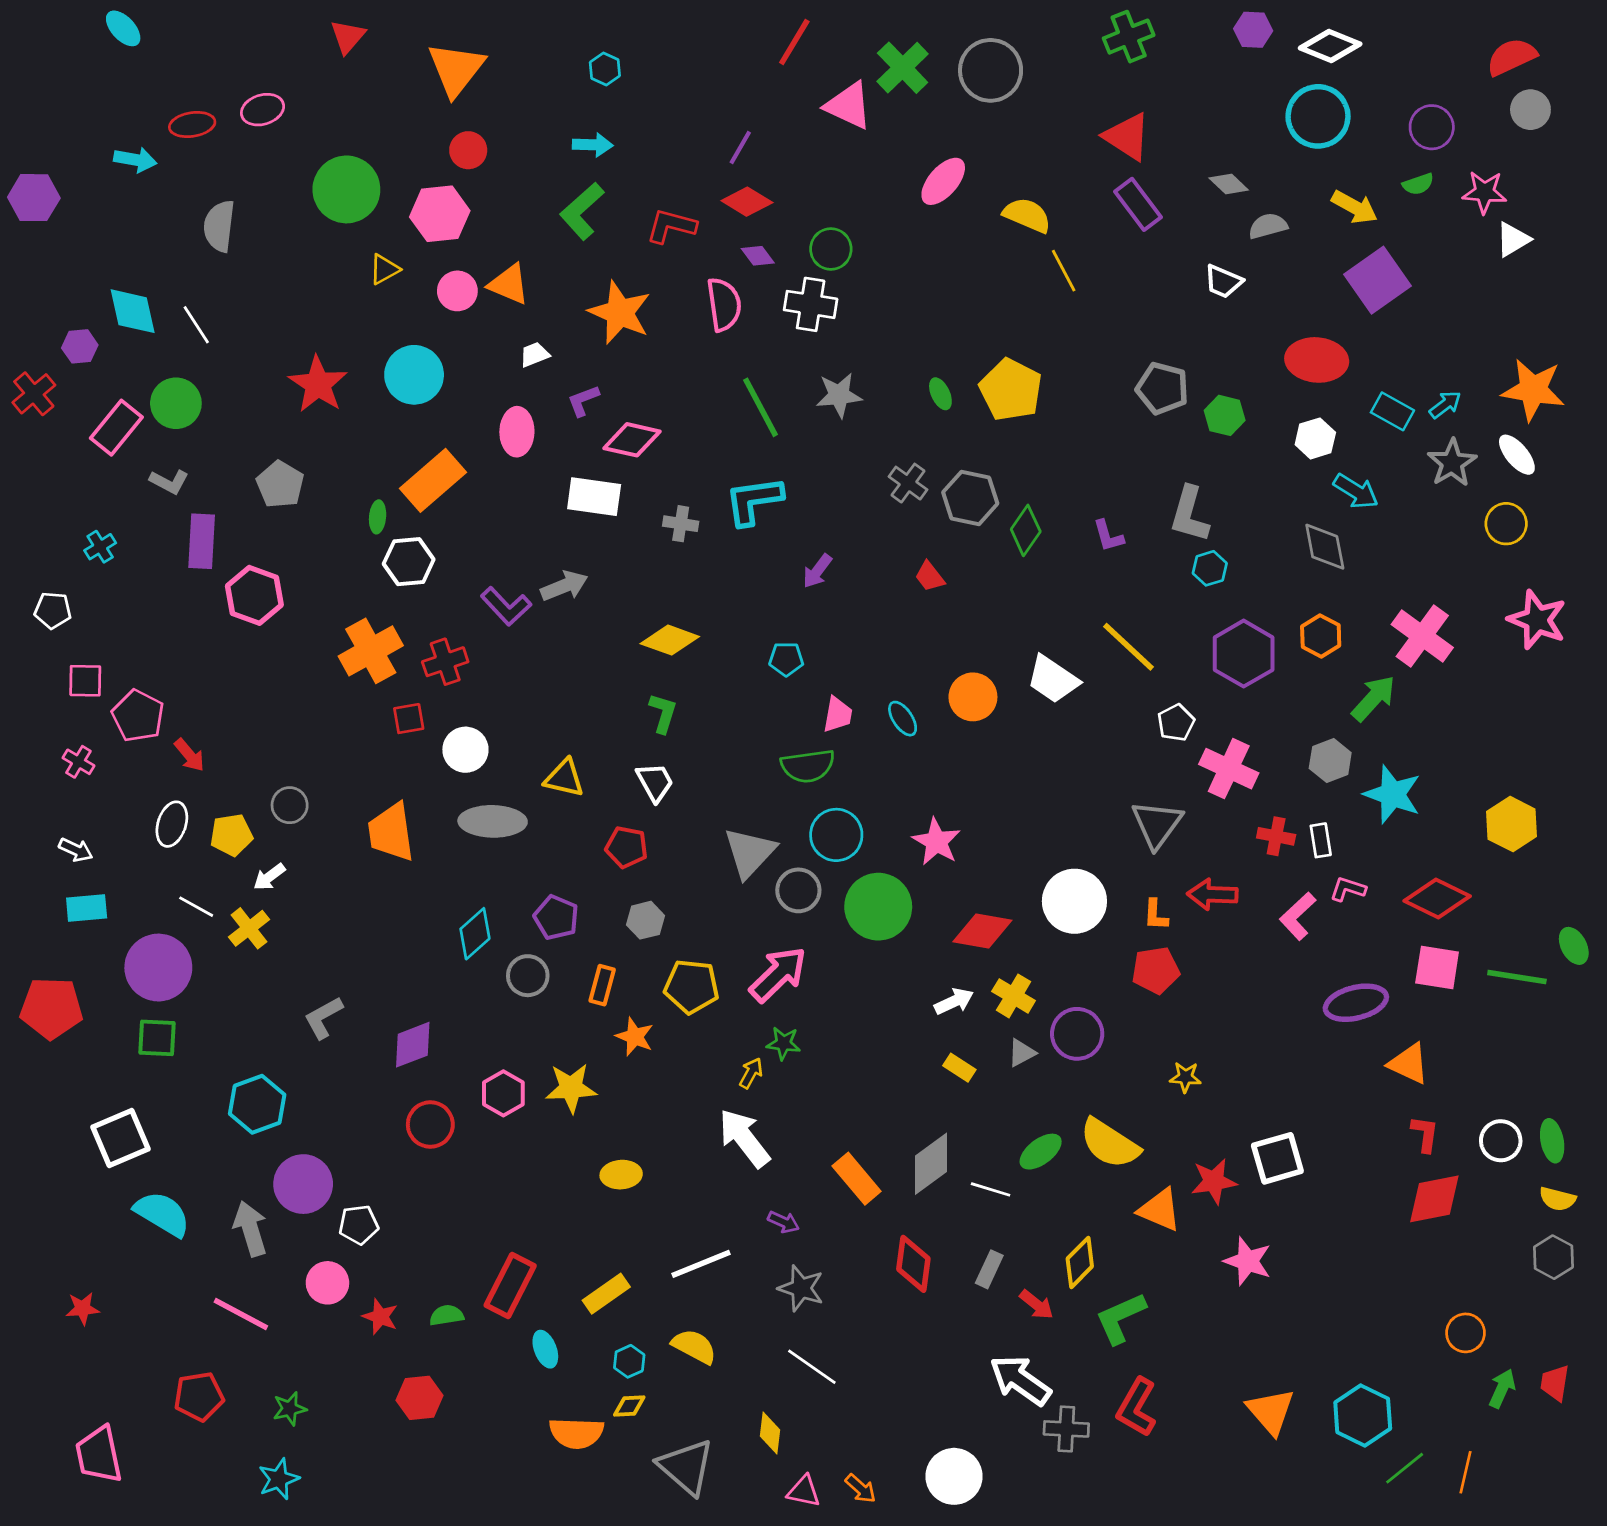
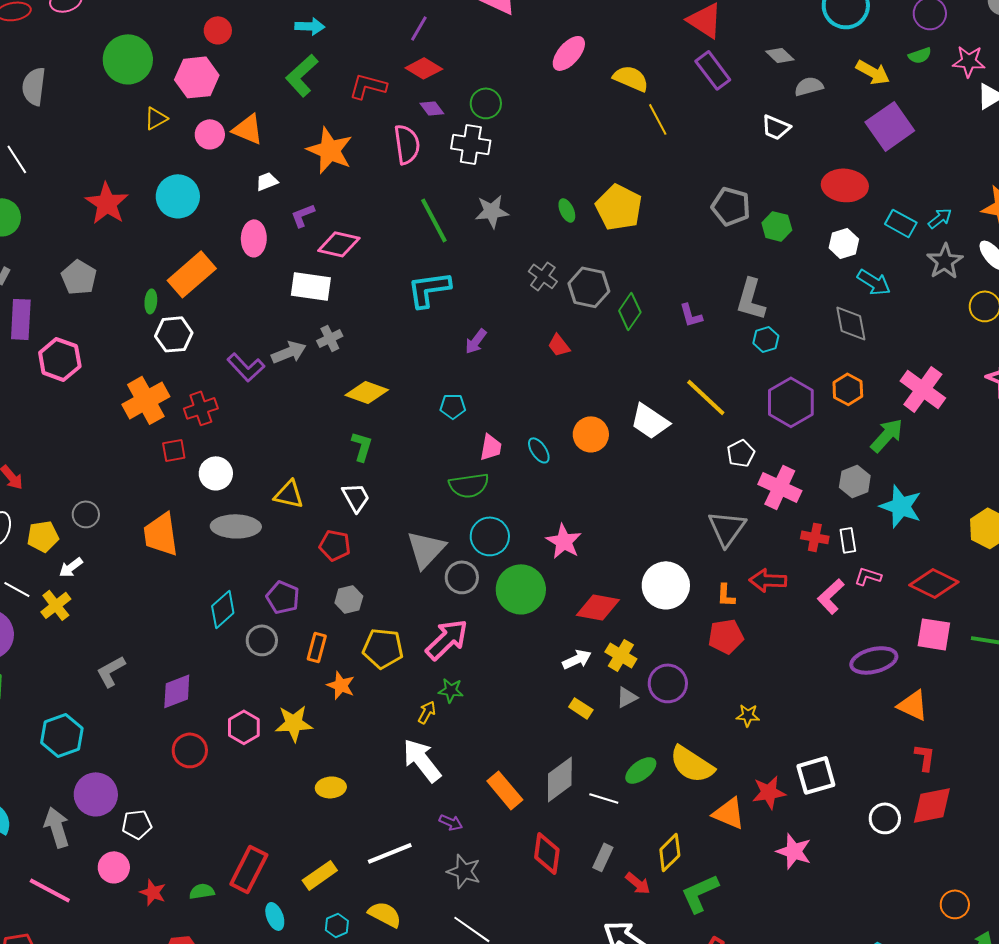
gray cross: (681, 524) -> (330, 338), moved, turned -35
white circle: (1501, 1141) -> (885, 818), moved

